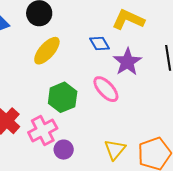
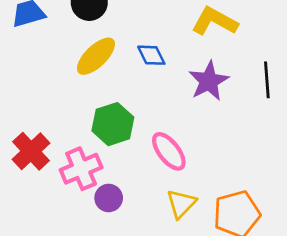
blue diamond: (99, 44) -> (151, 55), moved
pink ellipse: (106, 89) -> (169, 151), moved

